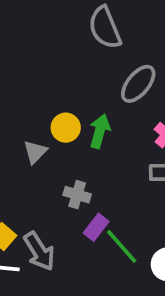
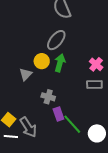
gray ellipse: (138, 84) -> (56, 40), moved
purple rectangle: (96, 227) -> (58, 114), turned -56

